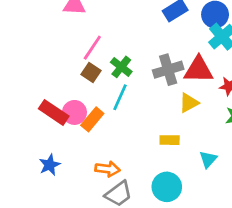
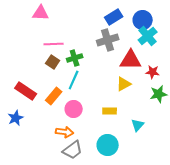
pink line: (92, 48) -> (54, 44), turned 54
green cross: (121, 67) -> (75, 58), turned 35
gray cross: (168, 70) -> (108, 40), moved
pink circle: (74, 112) -> (74, 109), moved
blue star: (50, 165) -> (16, 118), moved

